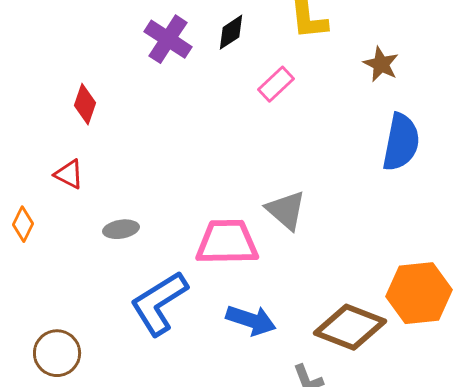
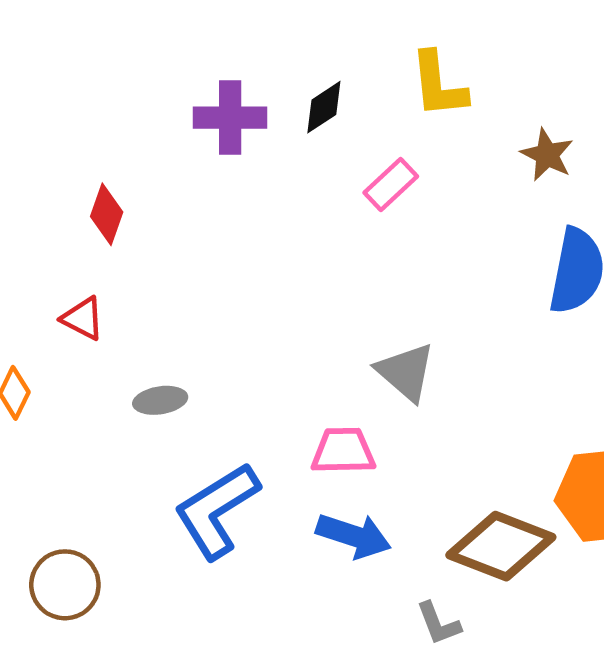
purple cross: (168, 39) -> (230, 118), turned -33
pink trapezoid: (227, 242) -> (343, 451), moved, size x0.7

